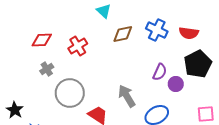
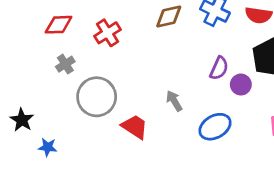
gray arrow: (127, 96) -> (174, 101), size x0.7

